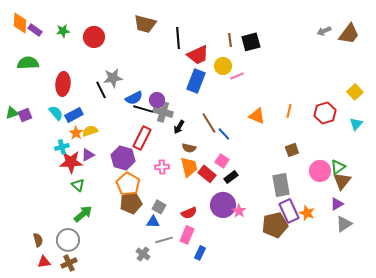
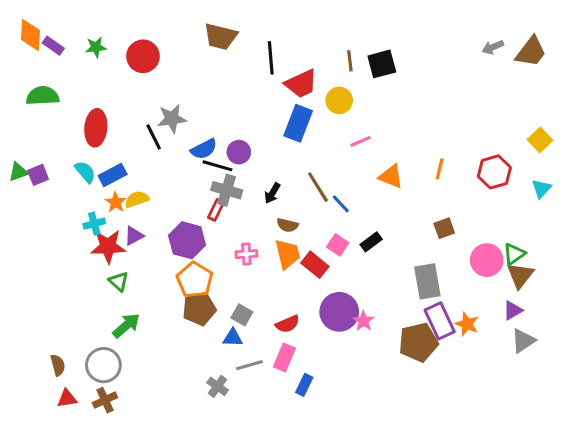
pink line: (237, 76) -> (361, 141), moved
gray cross: (163, 112) -> (227, 190), moved
red rectangle: (142, 138) -> (216, 210), size x0.6
black rectangle: (231, 177) -> (371, 242), moved

